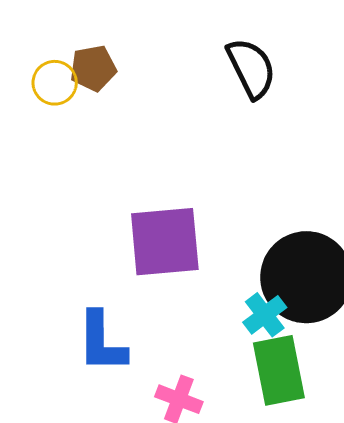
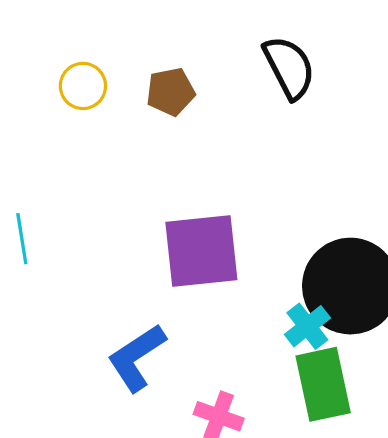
brown pentagon: (93, 68) -> (171, 92), moved
blue L-shape: (102, 342) -> (137, 358), turned 58

